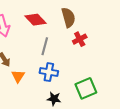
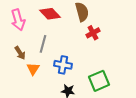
gray line: (45, 46) -> (43, 44), moved

